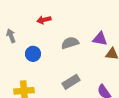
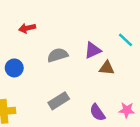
purple triangle: (100, 39) -> (93, 50), turned -35

